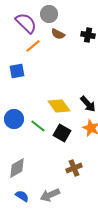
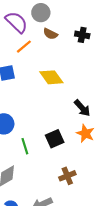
yellow diamond: (59, 106) -> (51, 77), moved
green line: (38, 126) -> (25, 146), moved, turned 35
black square: (62, 133) -> (55, 139), turned 36

